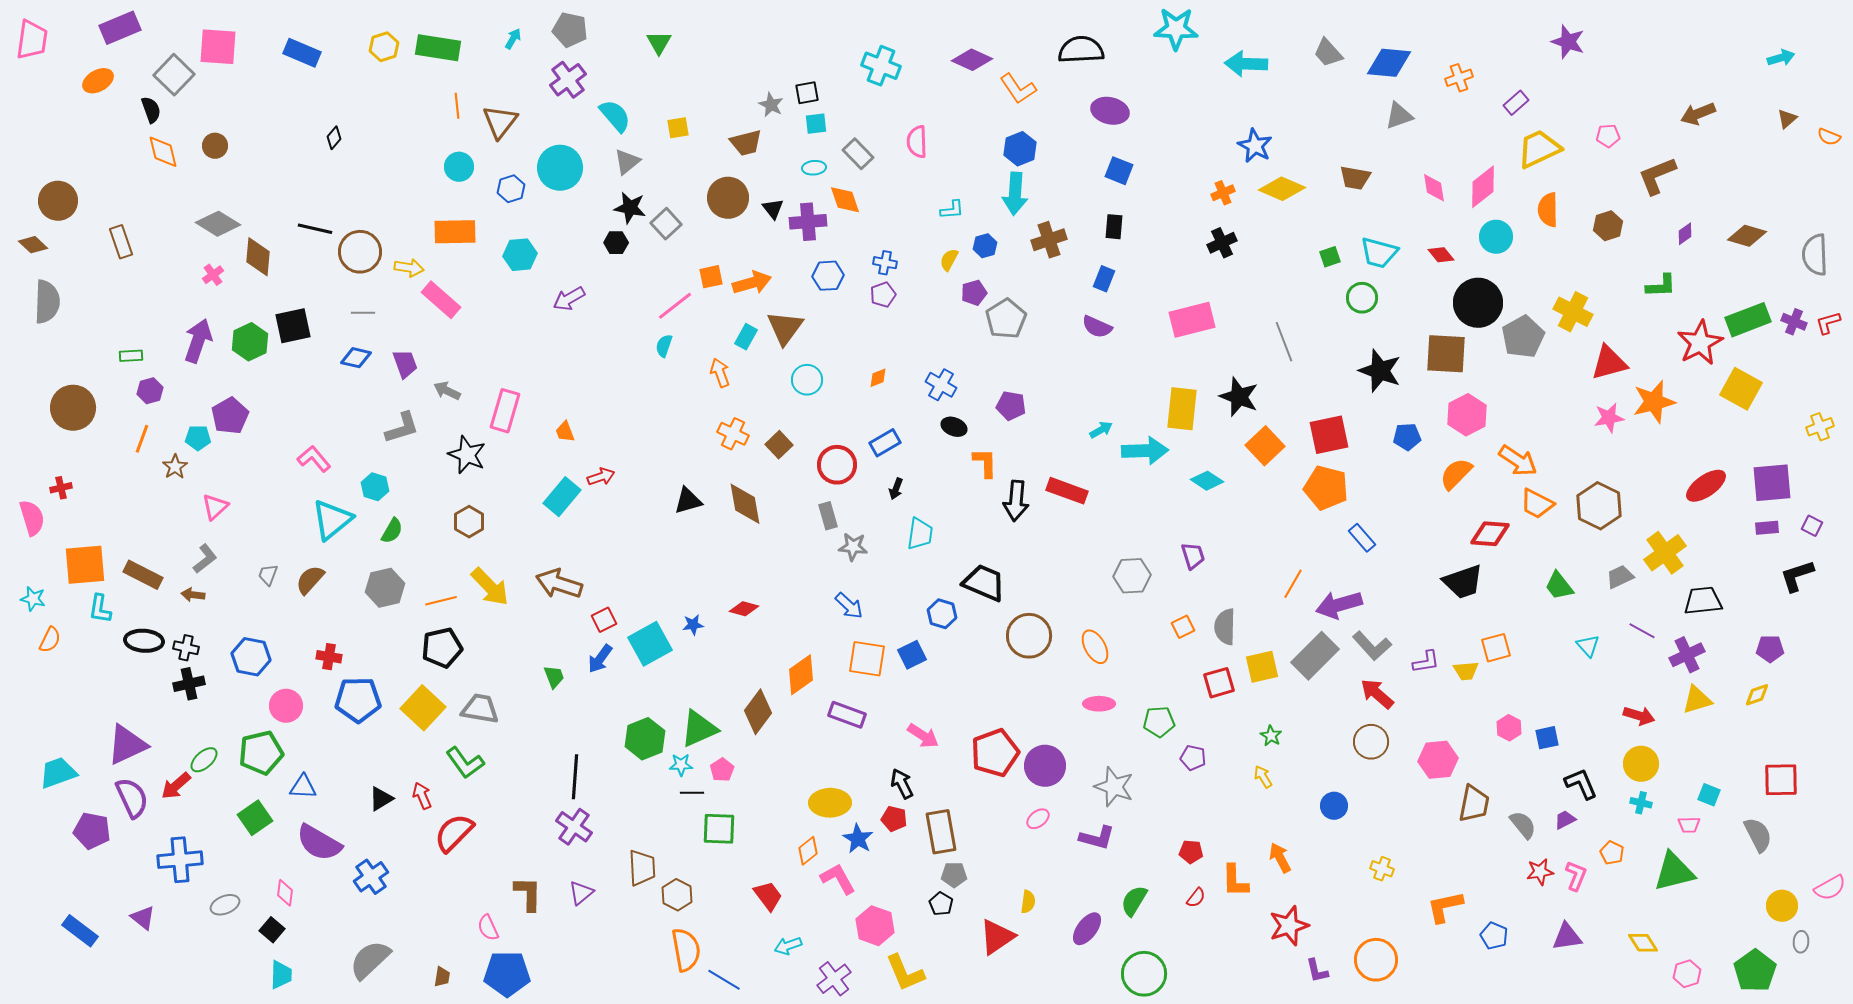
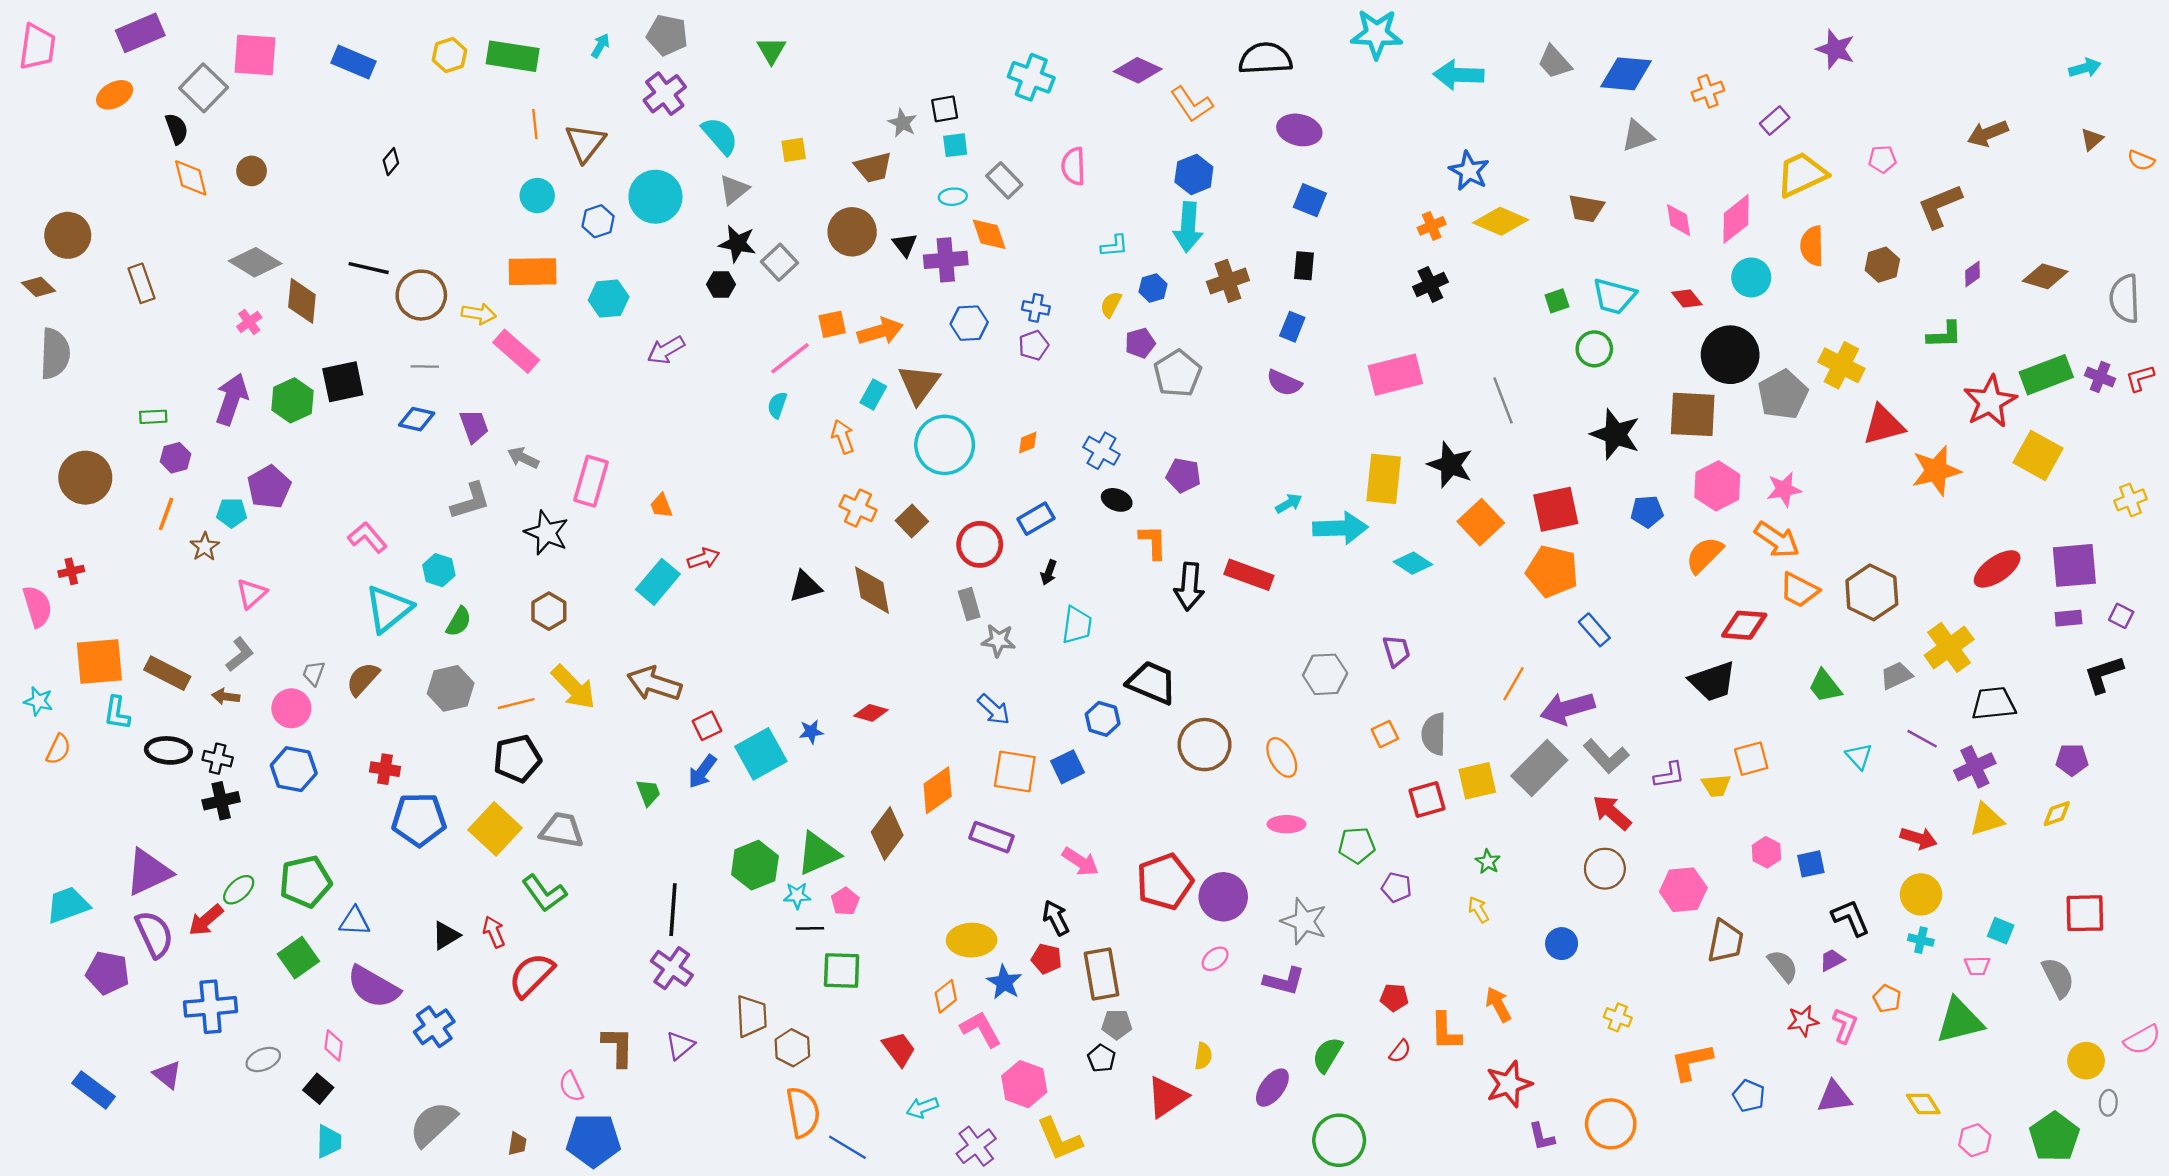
cyan circle: (807, 380) -> (945, 445), size x1.6
pink star: (1609, 418) -> (1784, 489), moved
pink circle: (286, 706) -> (291, 708), moved

